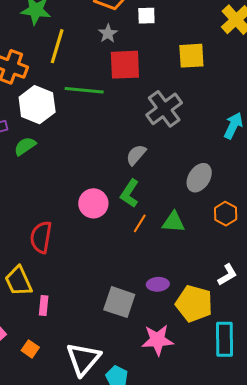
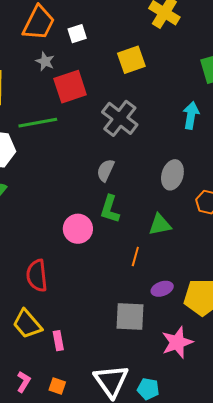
orange line: (140, 223) -> (135, 257), moved

